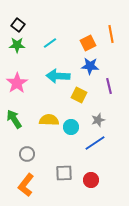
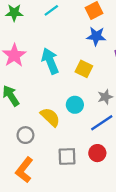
cyan arrow: (58, 76) -> (50, 61), moved, turned 65
yellow semicircle: (49, 120) -> (50, 117), moved, turned 42
red circle: (91, 180) -> (97, 153), moved

